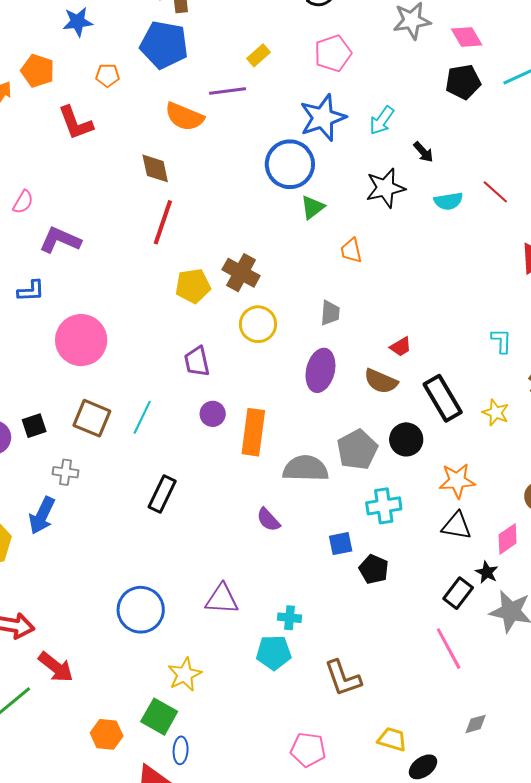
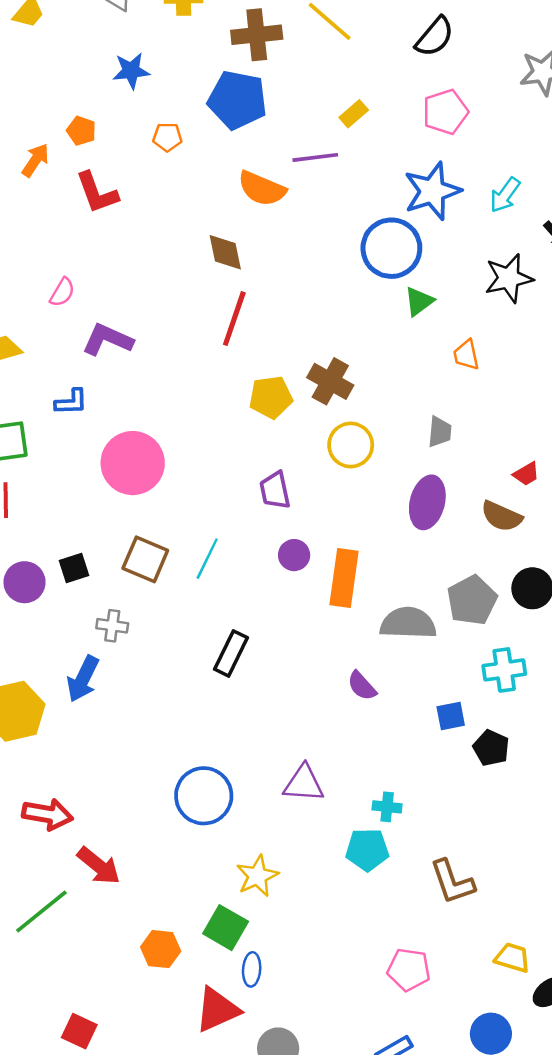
orange pentagon: (38, 71) -> (81, 131), size x0.7
red L-shape: (76, 123) -> (97, 193), moved

